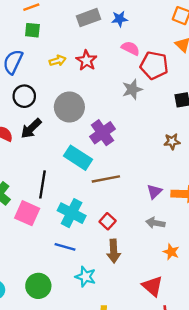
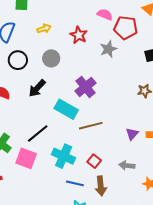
red star: (86, 60) -> (79, 35), moved
gray circle: (69, 107) -> (51, 58), moved, size x0.7
black arrow: (31, 129) -> (37, 88), moved
black line: (43, 184) -> (38, 133), turned 45
gray arrow: (155, 223) -> (127, 165), moved
blue line: (65, 247) -> (75, 183), moved

